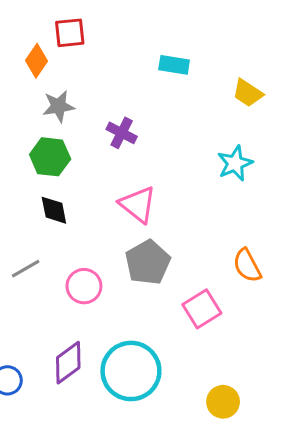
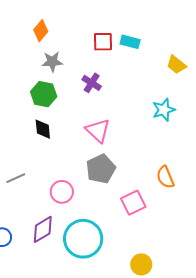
red square: (70, 33) -> (103, 42), moved
gray line: (26, 269) -> (16, 178), moved
pink circle: (84, 286) -> (62, 192), moved

